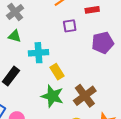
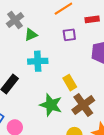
green triangle: (15, 36) -> (31, 35), moved, turned -40
yellow rectangle: (57, 72) -> (70, 83), moved

